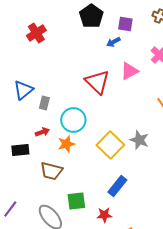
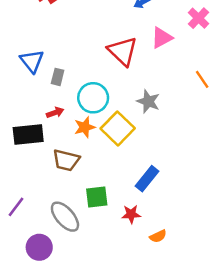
blue triangle: (23, 90) -> (32, 61), turned -30
gray star: (139, 140) -> (148, 101), moved
yellow square: (110, 145) -> (118, 128), moved
black rectangle: (20, 150) -> (28, 135), size x1.4

